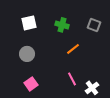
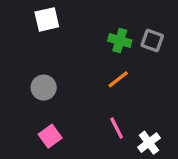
white square: (29, 23) -> (47, 19), moved
green cross: (62, 25) -> (120, 41), moved

